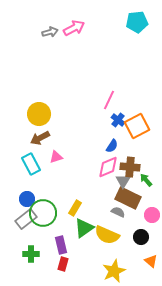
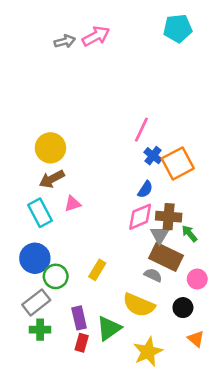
blue circle: (27, 199) -> (35, 258), size x1.5
green circle: (43, 213) -> (56, 276), size x0.7
gray rectangle: (26, 219) -> (36, 302), moved
green triangle: (84, 228) -> (109, 328), moved

